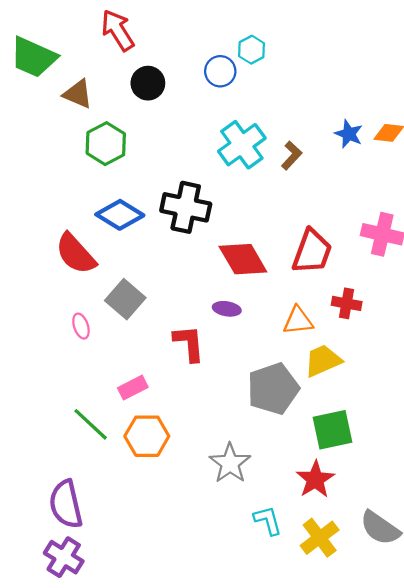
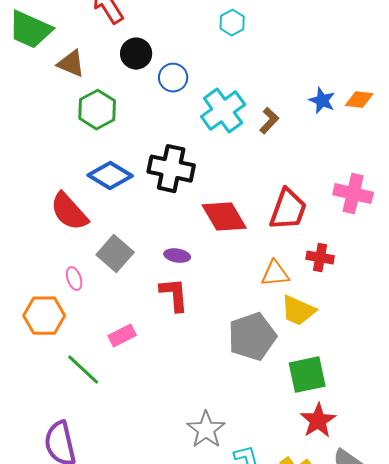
blue circle: (220, 71) -> (173, 78), moved
purple ellipse: (227, 309) -> (177, 256), moved
yellow trapezoid: (323, 361) -> (298, 311), turned -132
orange hexagon: (147, 436) -> (44, 316), moved
gray star: (230, 463) -> (206, 430), moved
red star: (315, 479) -> (318, 421), moved

